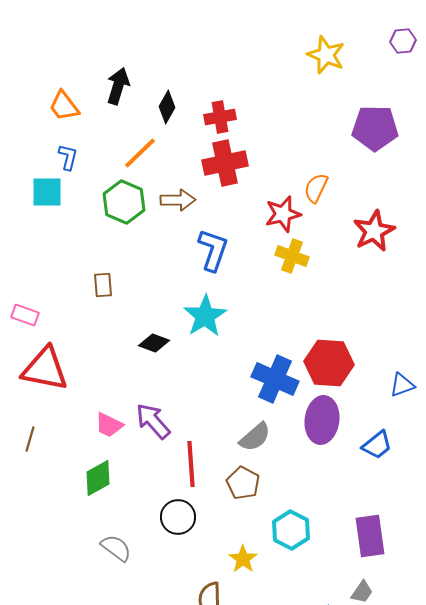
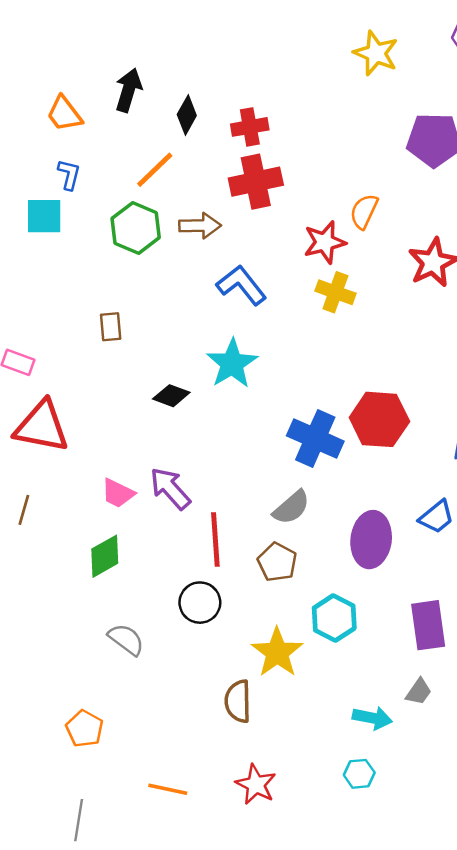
blue L-shape: (213, 250) -> (241, 285), turned -57
purple ellipse: (322, 420) -> (371, 540), moved
yellow star: (243, 559) -> (277, 653), size x1.5

